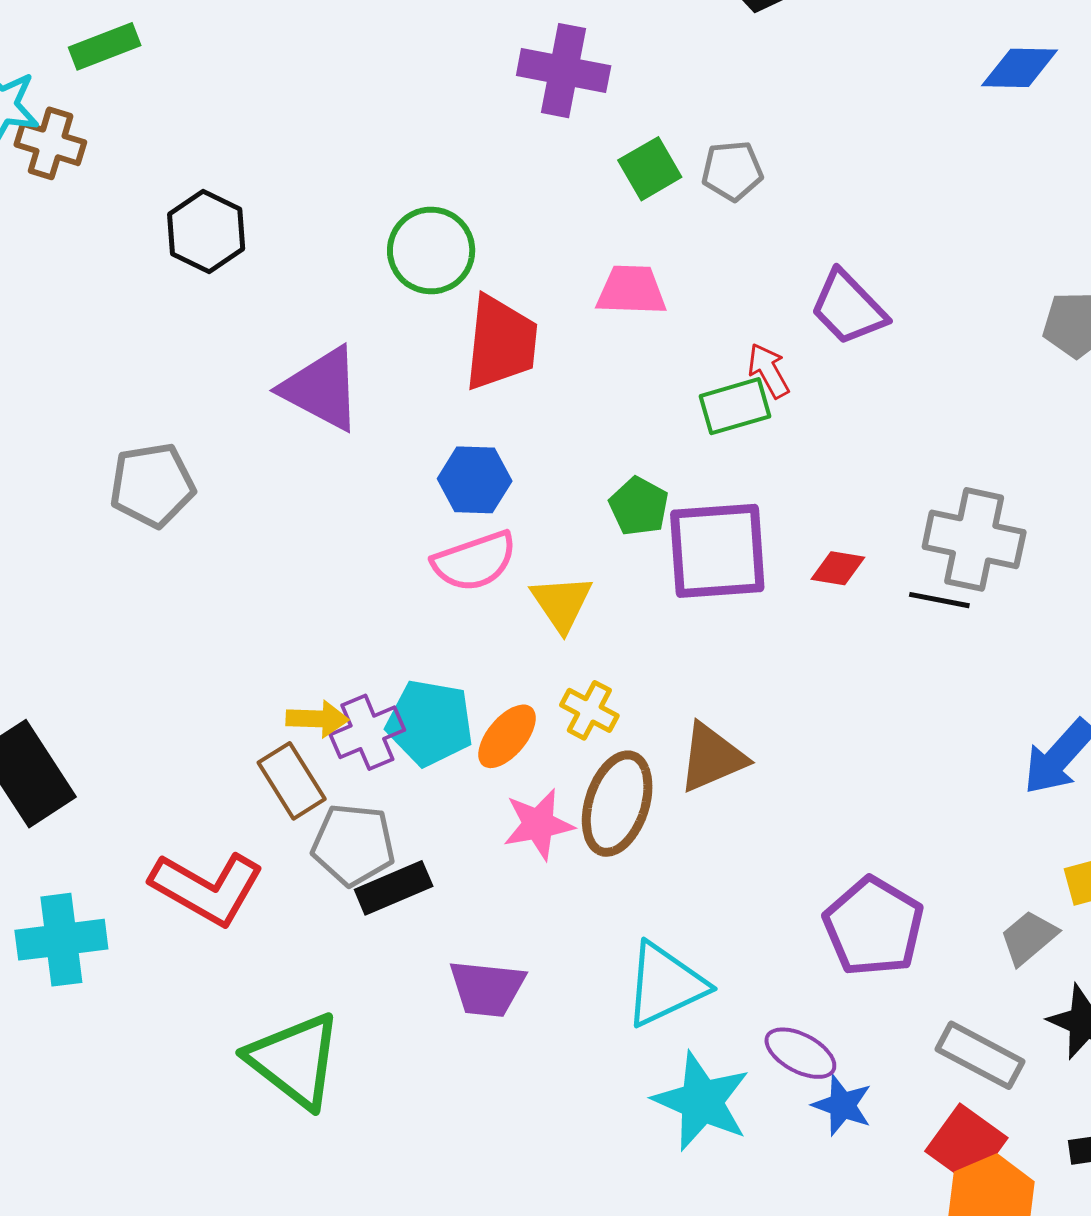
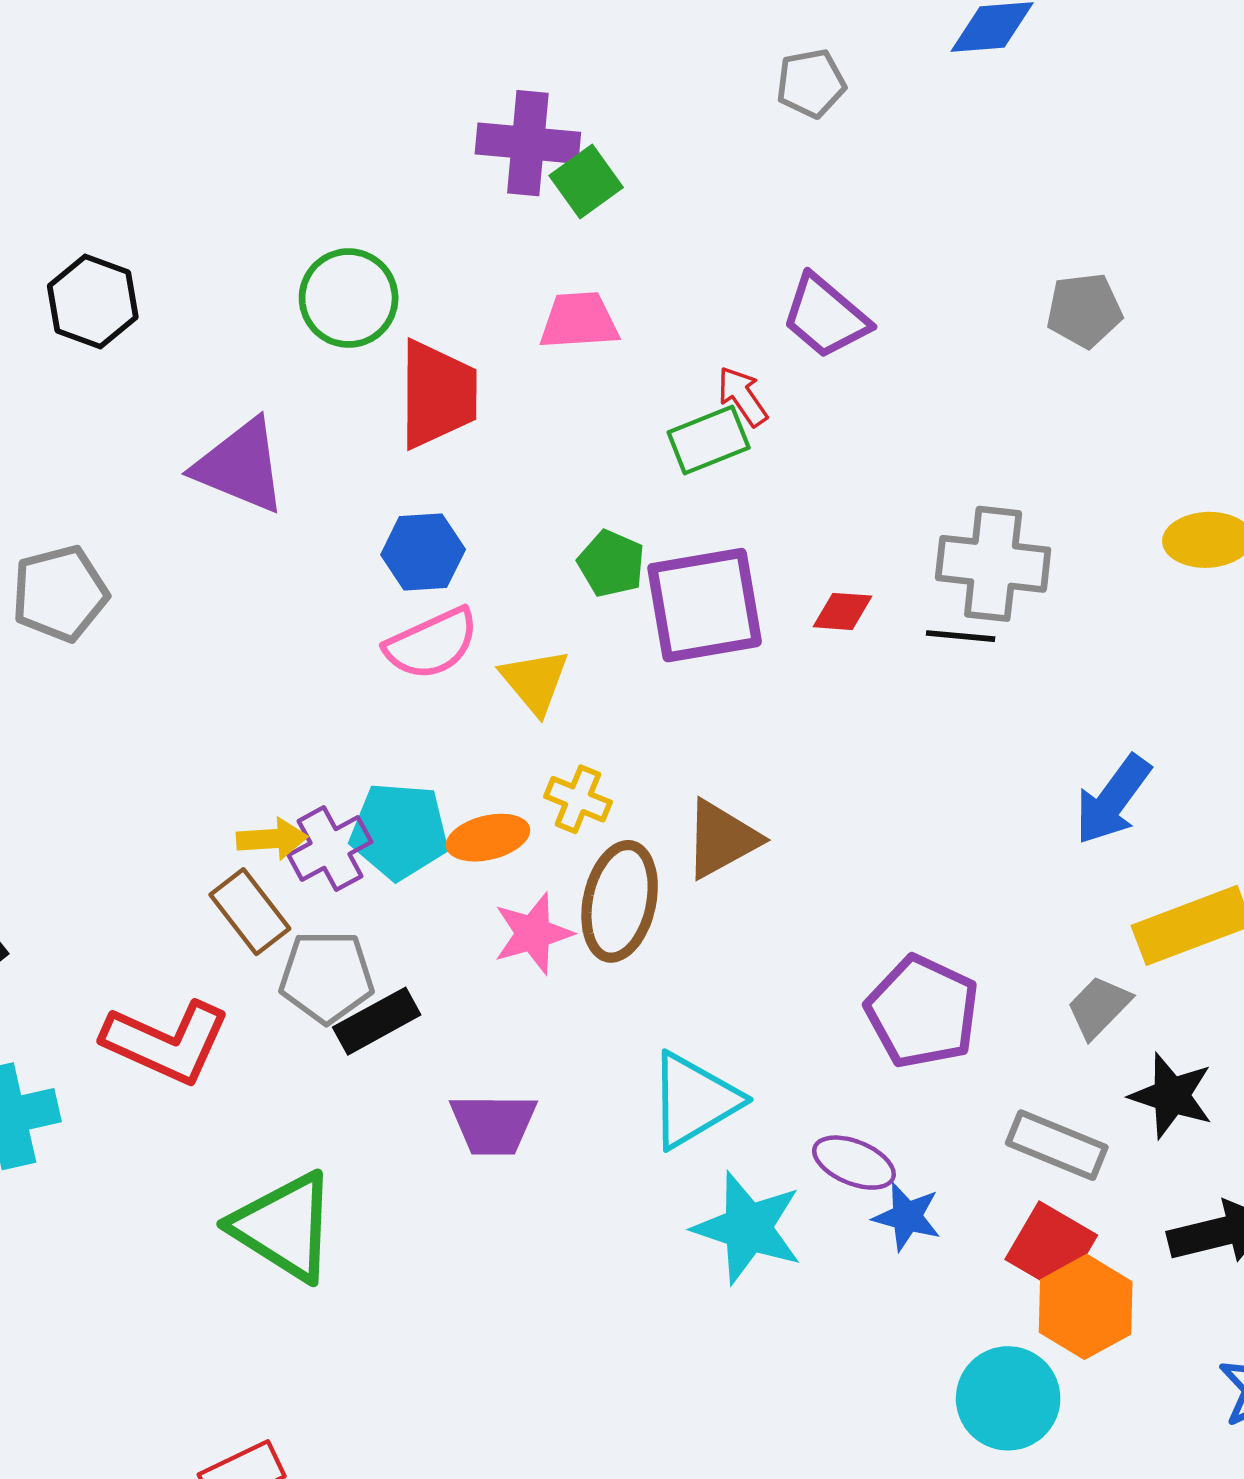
purple cross: (564, 71) -> (528, 143), moved
gray pentagon: (732, 171) -> (811, 83), moved
orange ellipse: (507, 736) -> (488, 838), turned 42

